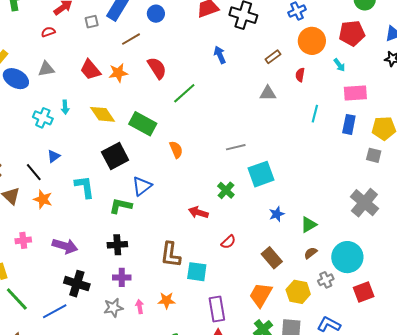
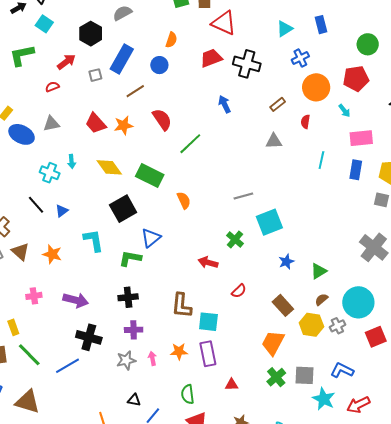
black line: (34, 172) -> (36, 205), moved
yellow hexagon: (298, 292) -> (311, 325), moved
purple rectangle: (217, 309) -> (208, 354), moved

